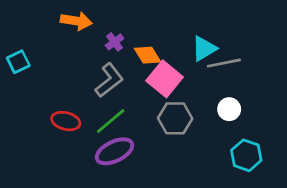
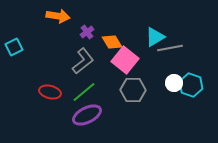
cyan hexagon: (246, 155) -> (191, 85), moved

